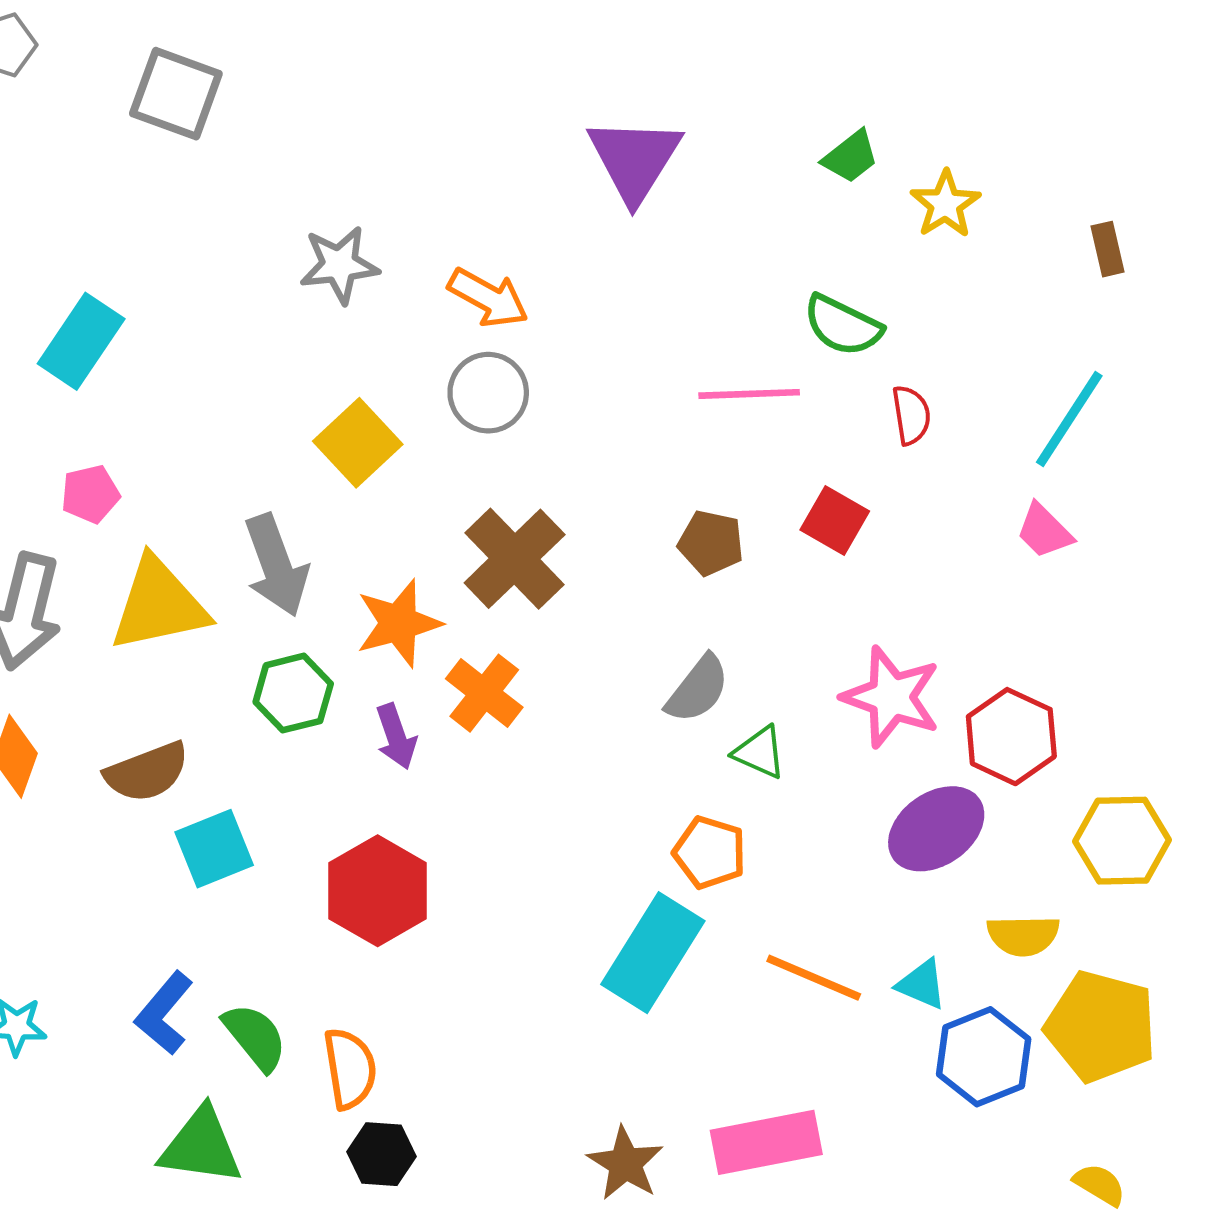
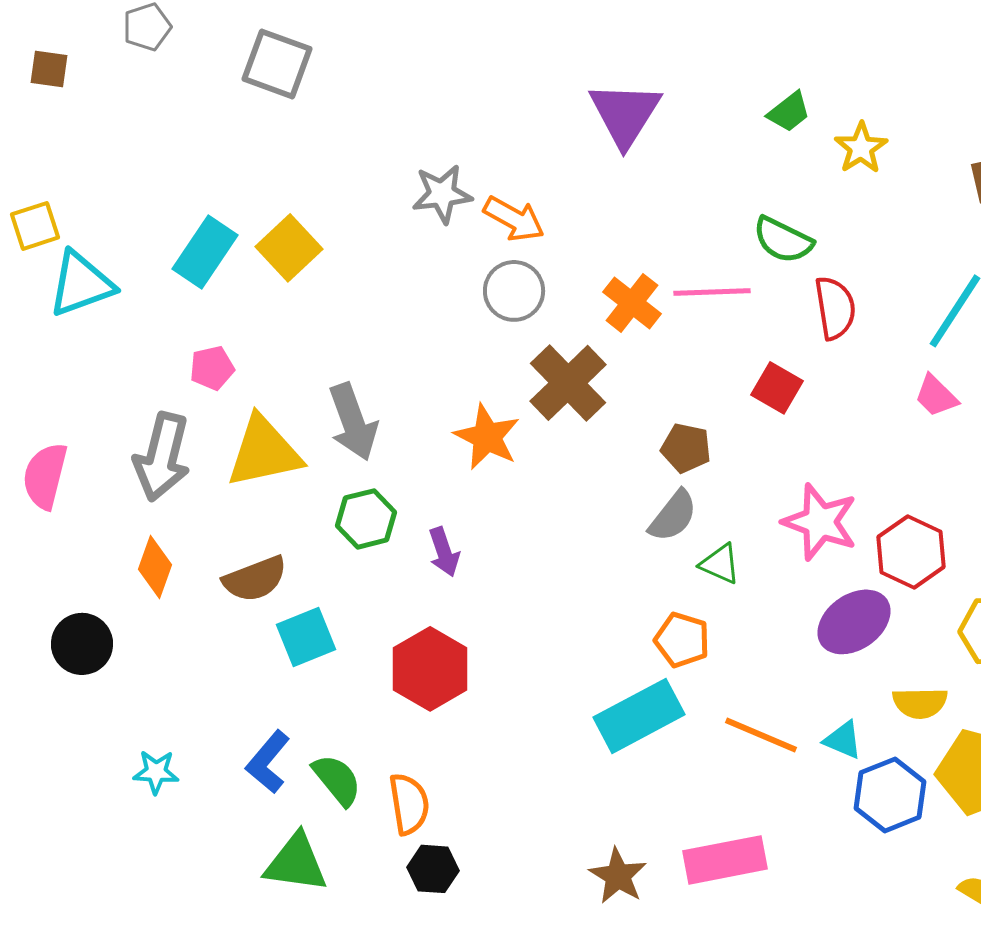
gray star: (339, 265) -> (442, 194), moved
red semicircle: (911, 415) -> (835, 308), size x1.4
yellow square: (358, 443) -> (289, 248), moved
brown pentagon: (711, 543) -> (686, 448), moved
brown cross: (515, 559) -> (568, 383), moved
orange star: (399, 623) -> (487, 437), moved, turned -30
orange cross: (484, 693) -> (632, 303), moved
cyan rectangle: (653, 953) -> (639, 716), turned 30

